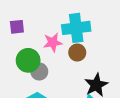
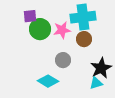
green circle: (28, 60) -> (40, 29), moved
gray circle: (39, 72) -> (63, 60), moved

